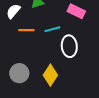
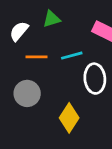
gray circle: (19, 73) -> (27, 93), moved

